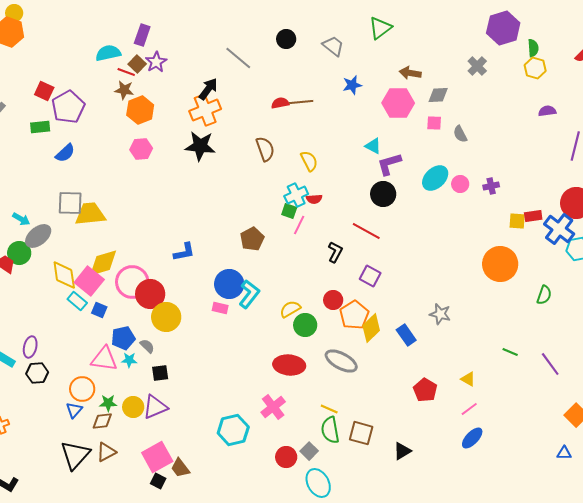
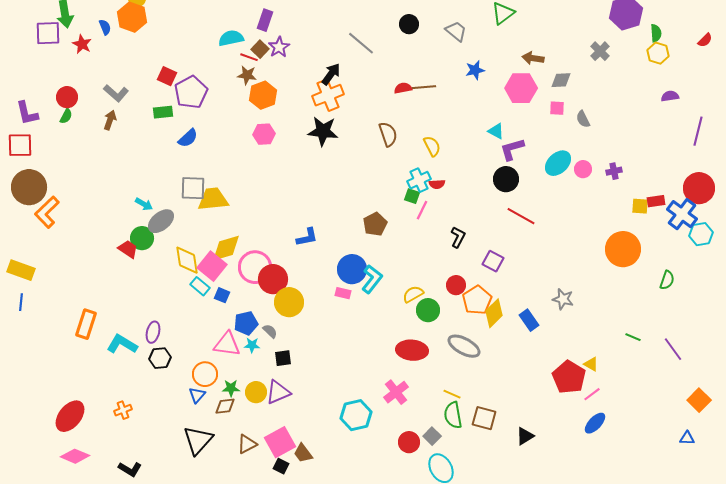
red line: (366, 231) -> (521, 216), moved
red pentagon: (425, 390) -> (569, 377), moved, size x1.4
brown triangle: (106, 452) -> (247, 444), moved

